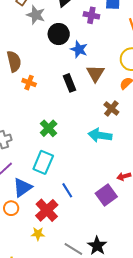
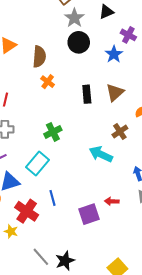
black circle: (59, 34) -> (79, 42), moved
blue star: (79, 49) -> (114, 54), moved
red cross: (47, 210) -> (27, 211), turned -30

